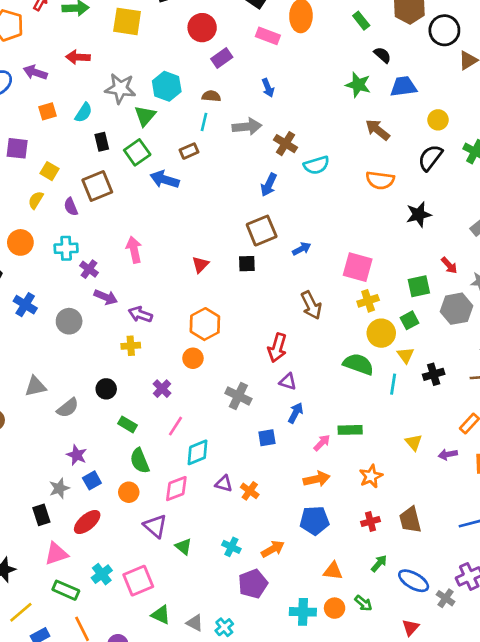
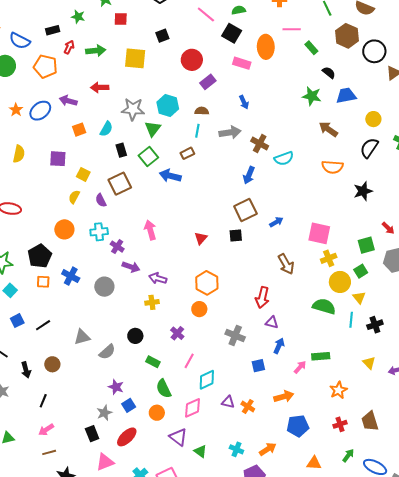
black cross: (434, 374) -> (375, 325), moved
orange arrow: (317, 479) -> (284, 397), moved

